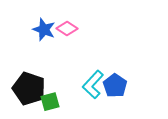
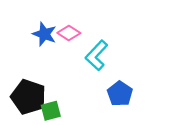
cyan L-shape: (93, 85) -> (97, 55), moved

